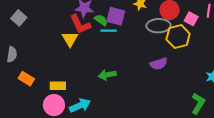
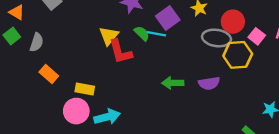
purple square: (116, 16) -> (168, 18), turned 30
green semicircle: (101, 20) -> (142, 33), moved
red L-shape: (80, 24) -> (120, 52), moved
green arrow: (107, 75) -> (173, 83), moved

